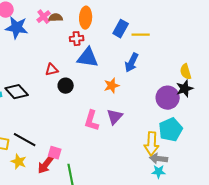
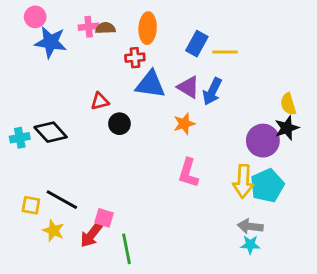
pink cross: (44, 17) -> (89, 27), turned 32
purple triangle: (115, 117) -> (188, 87), moved, turned -42
pink L-shape: (92, 121) -> (188, 173), moved
yellow arrow: (152, 144) -> (243, 181), moved

